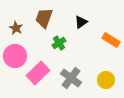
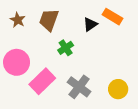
brown star: (16, 28) -> (18, 20), moved
orange rectangle: (111, 40) -> (113, 17), moved

